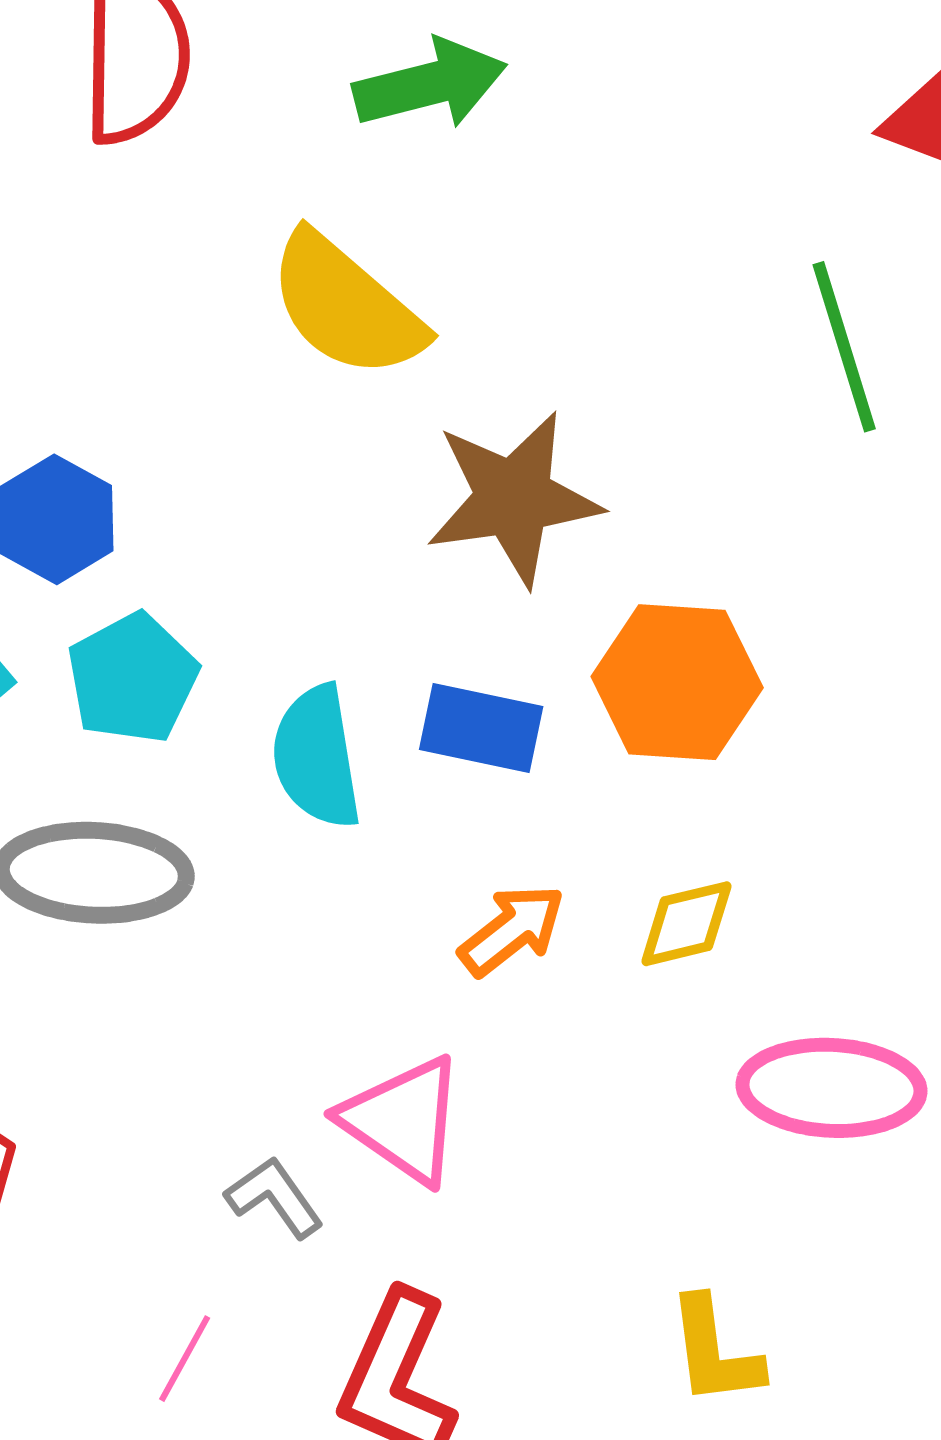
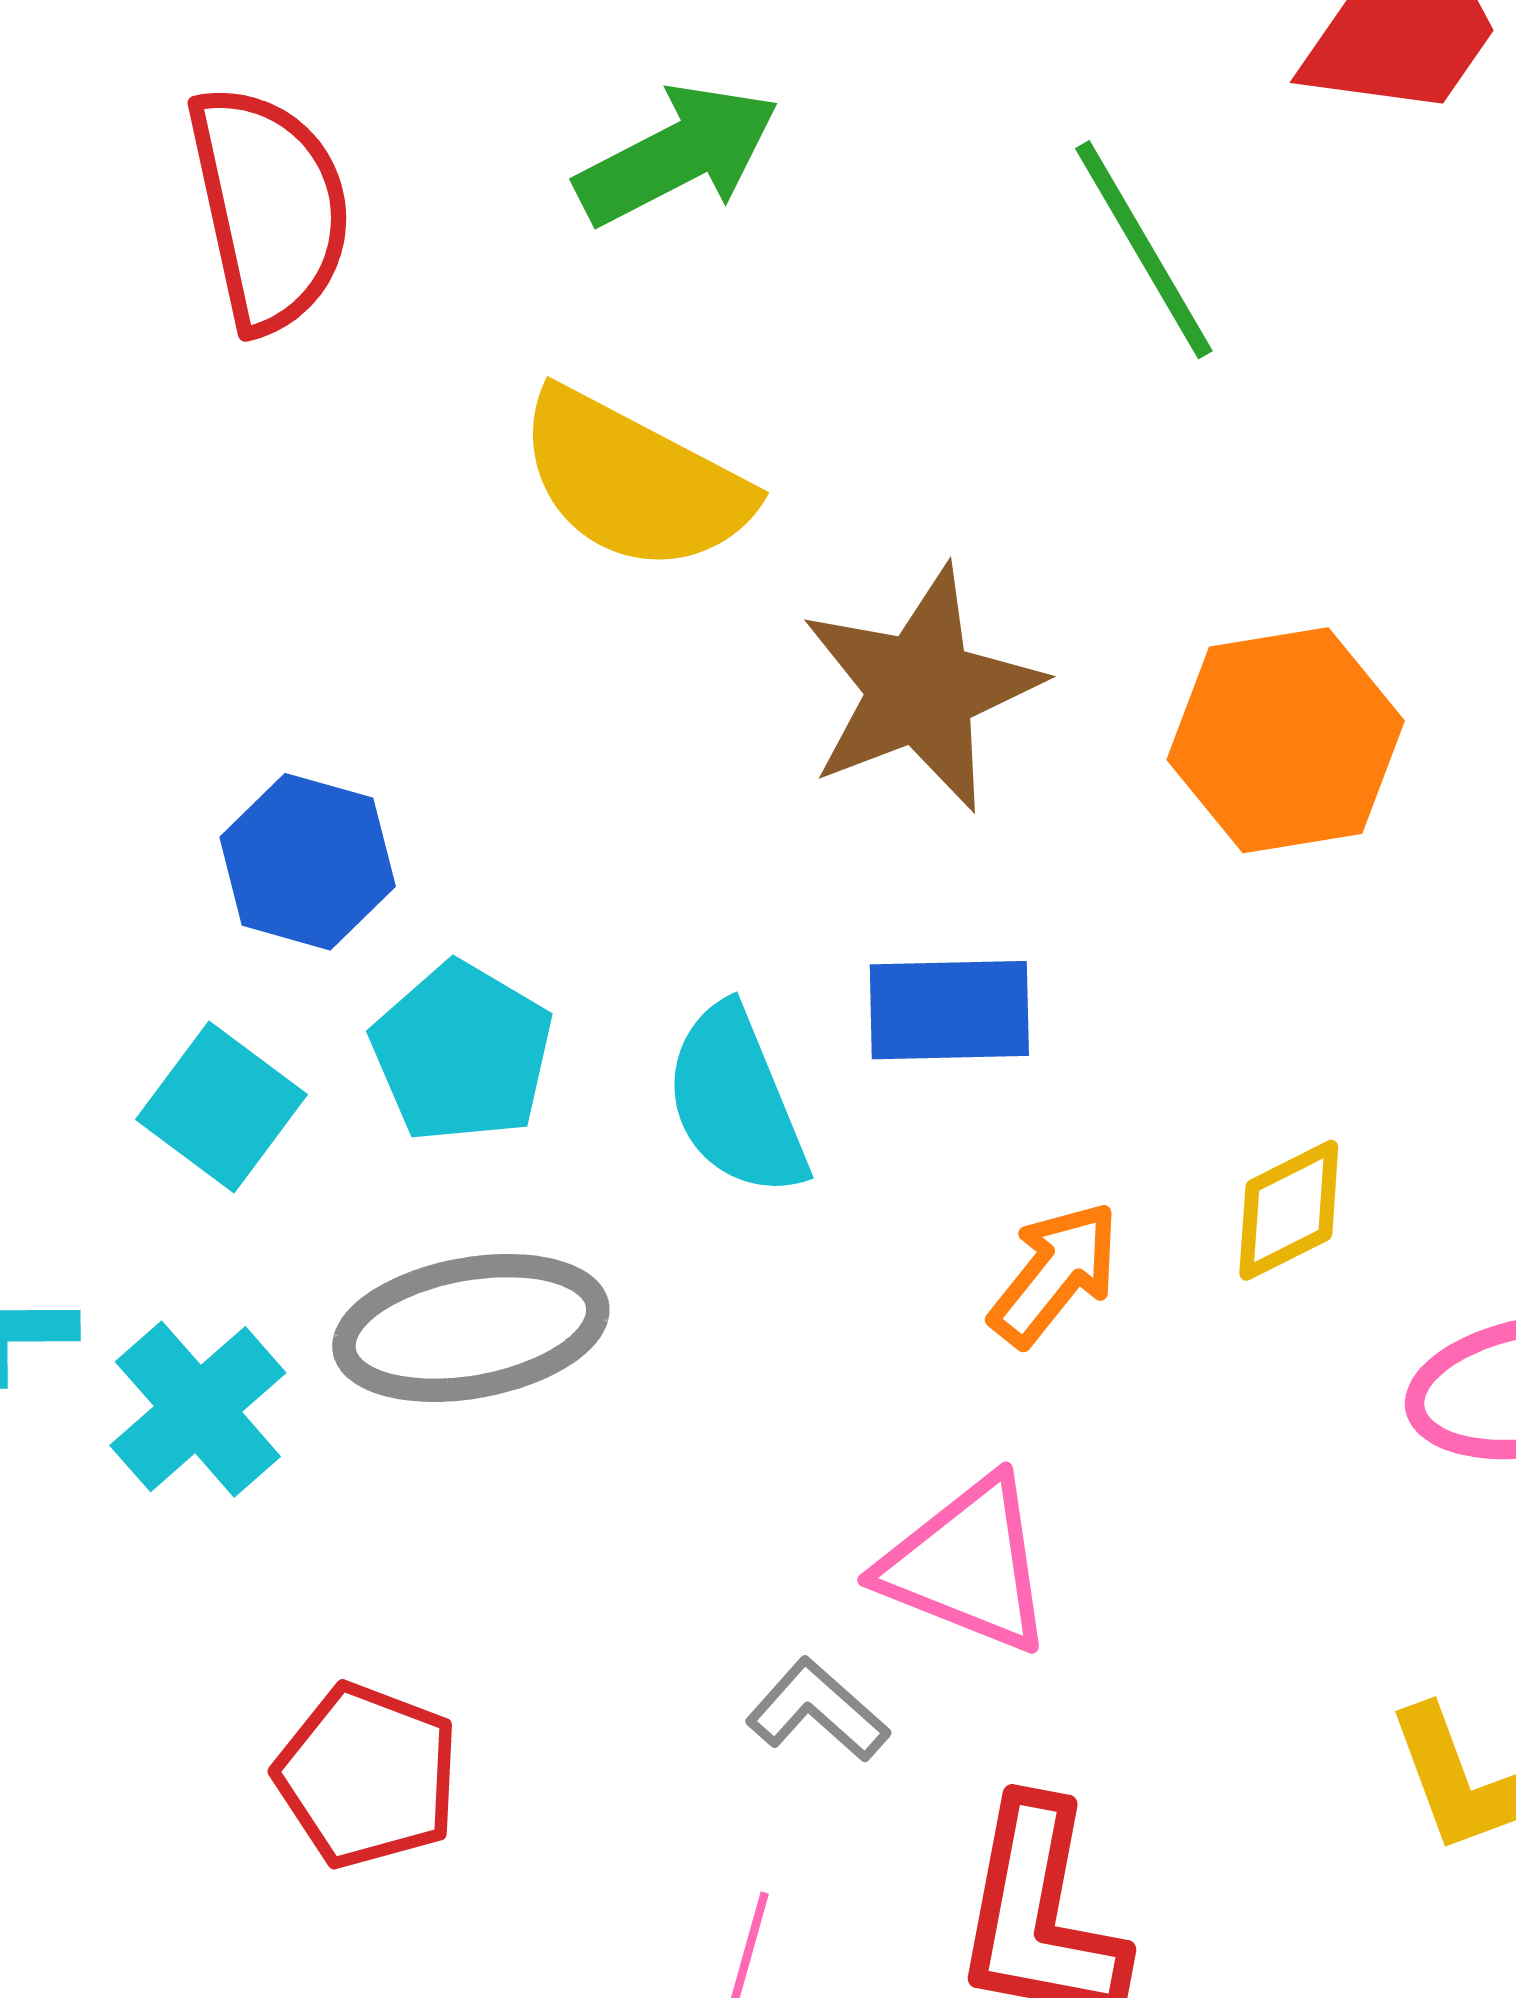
green line: (844, 347) -> (1144, 250), moved
orange hexagon: (677, 682) -> (1286, 740), moved

